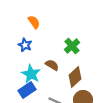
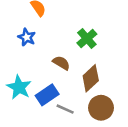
cyan star: (31, 74) -> (19, 87), moved
blue rectangle: (27, 90) -> (47, 95), moved

